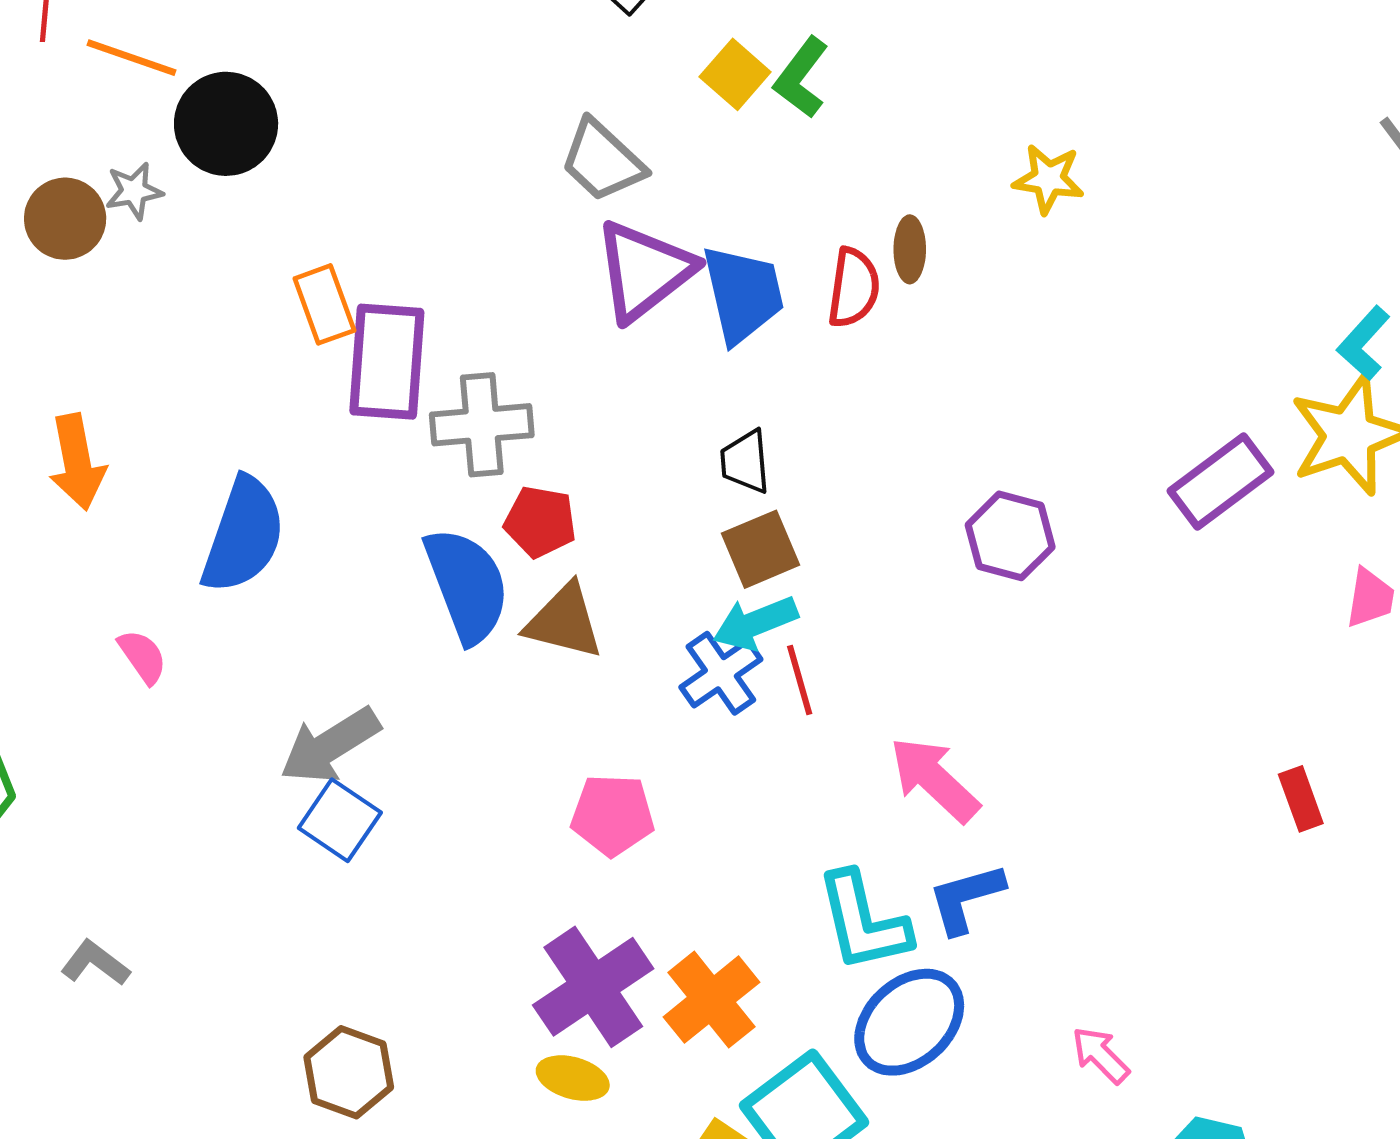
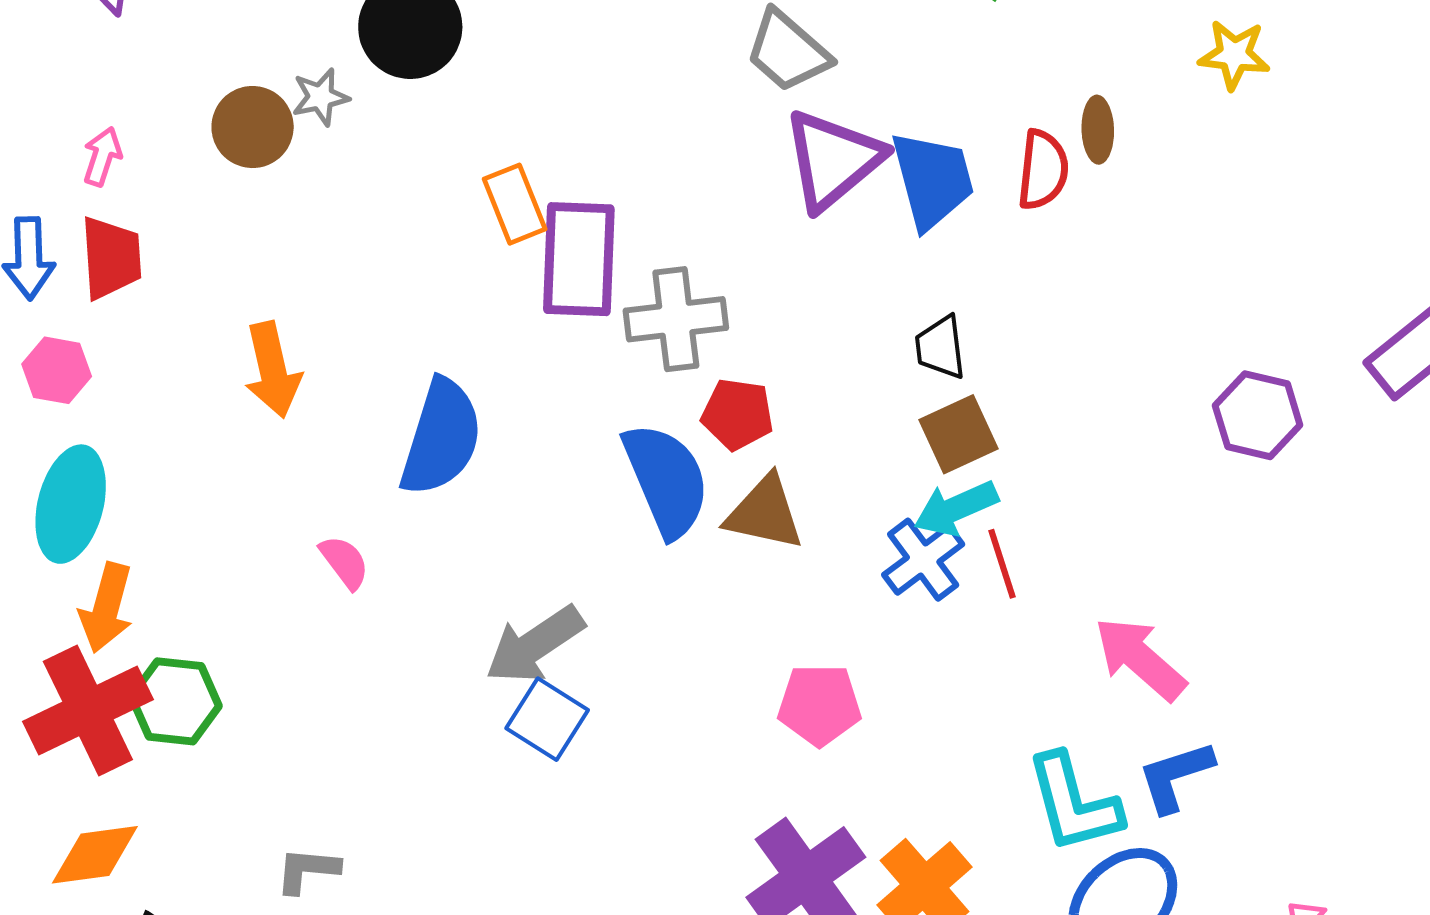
purple hexagon: (1010, 536) -> (1258, 415), moved
gray L-shape: (95, 963) -> (307, 870), turned -30

